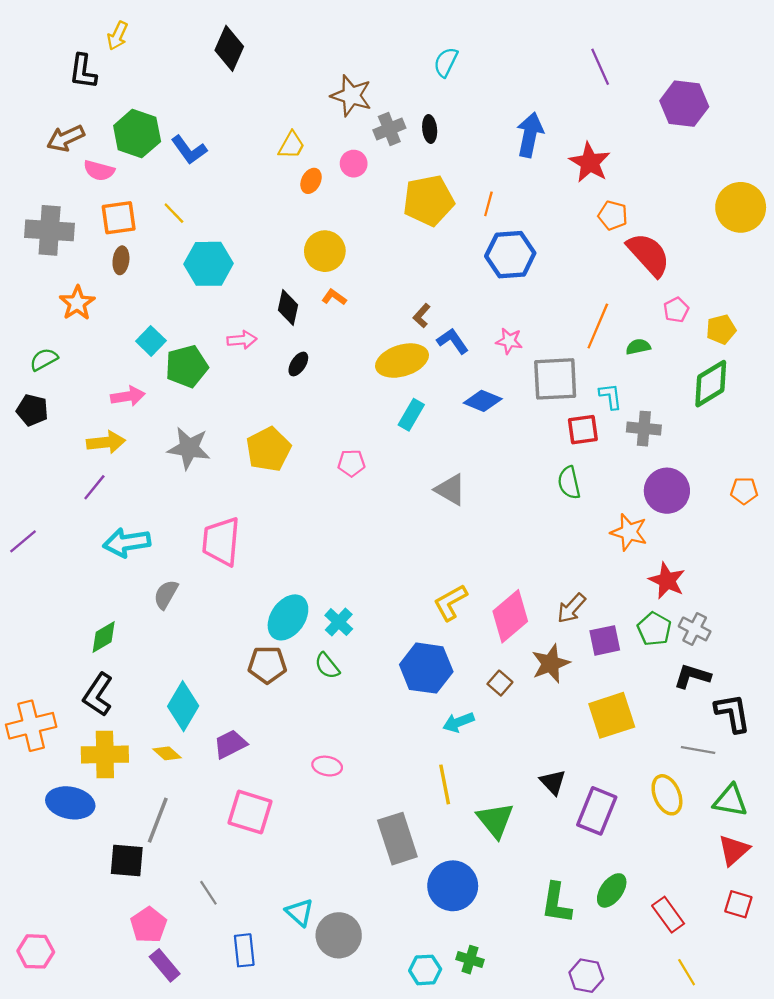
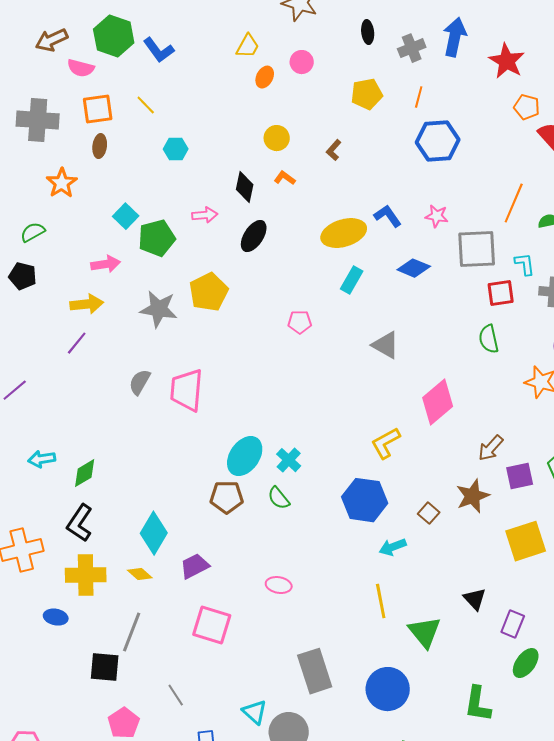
gray cross: (389, 129) -> (412, 48), moved
yellow pentagon: (429, 200) -> (367, 94), size x0.7
yellow circle: (325, 251) -> (277, 138), size x0.7
cyan hexagon: (208, 264) -> (176, 149), size x0.6
brown L-shape: (422, 316) -> (334, 150), moved
black ellipse: (298, 364) -> (254, 236), size x1.5
yellow pentagon: (268, 449) -> (209, 292), moved
cyan arrow: (127, 543) -> (42, 459), moved, size x0.7
gray semicircle: (166, 594) -> (140, 382), moved
pink diamond: (510, 616) -> (438, 402), moved
blue ellipse: (70, 803) -> (56, 617), size x0.6
purple rectangle: (597, 811) -> (513, 624), size x0.7
gray rectangle: (397, 839) -> (315, 671), moved
green ellipse: (612, 890) -> (526, 663), moved

